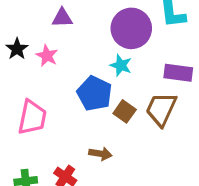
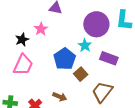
black star: (17, 49) -> (22, 40), moved
purple rectangle: (178, 73) -> (109, 58), moved
brown trapezoid: (161, 109) -> (102, 92), moved

